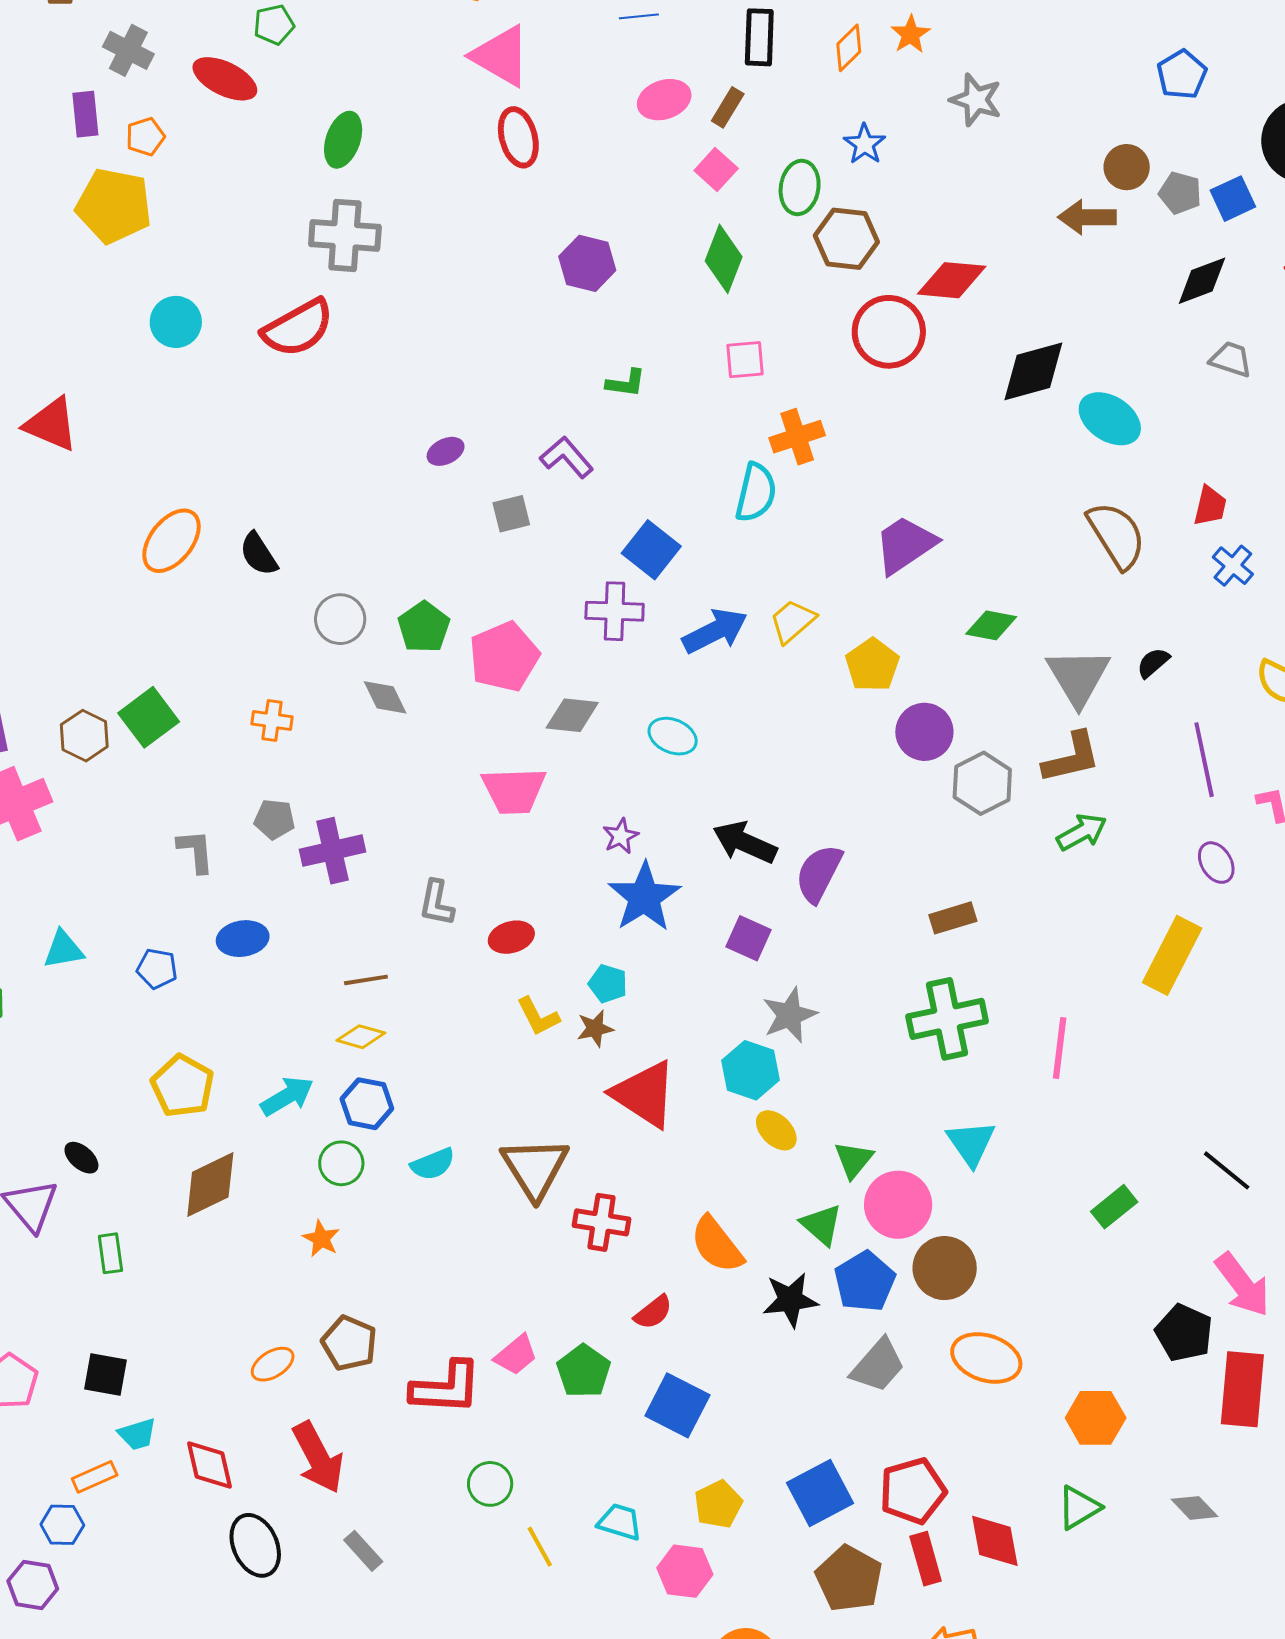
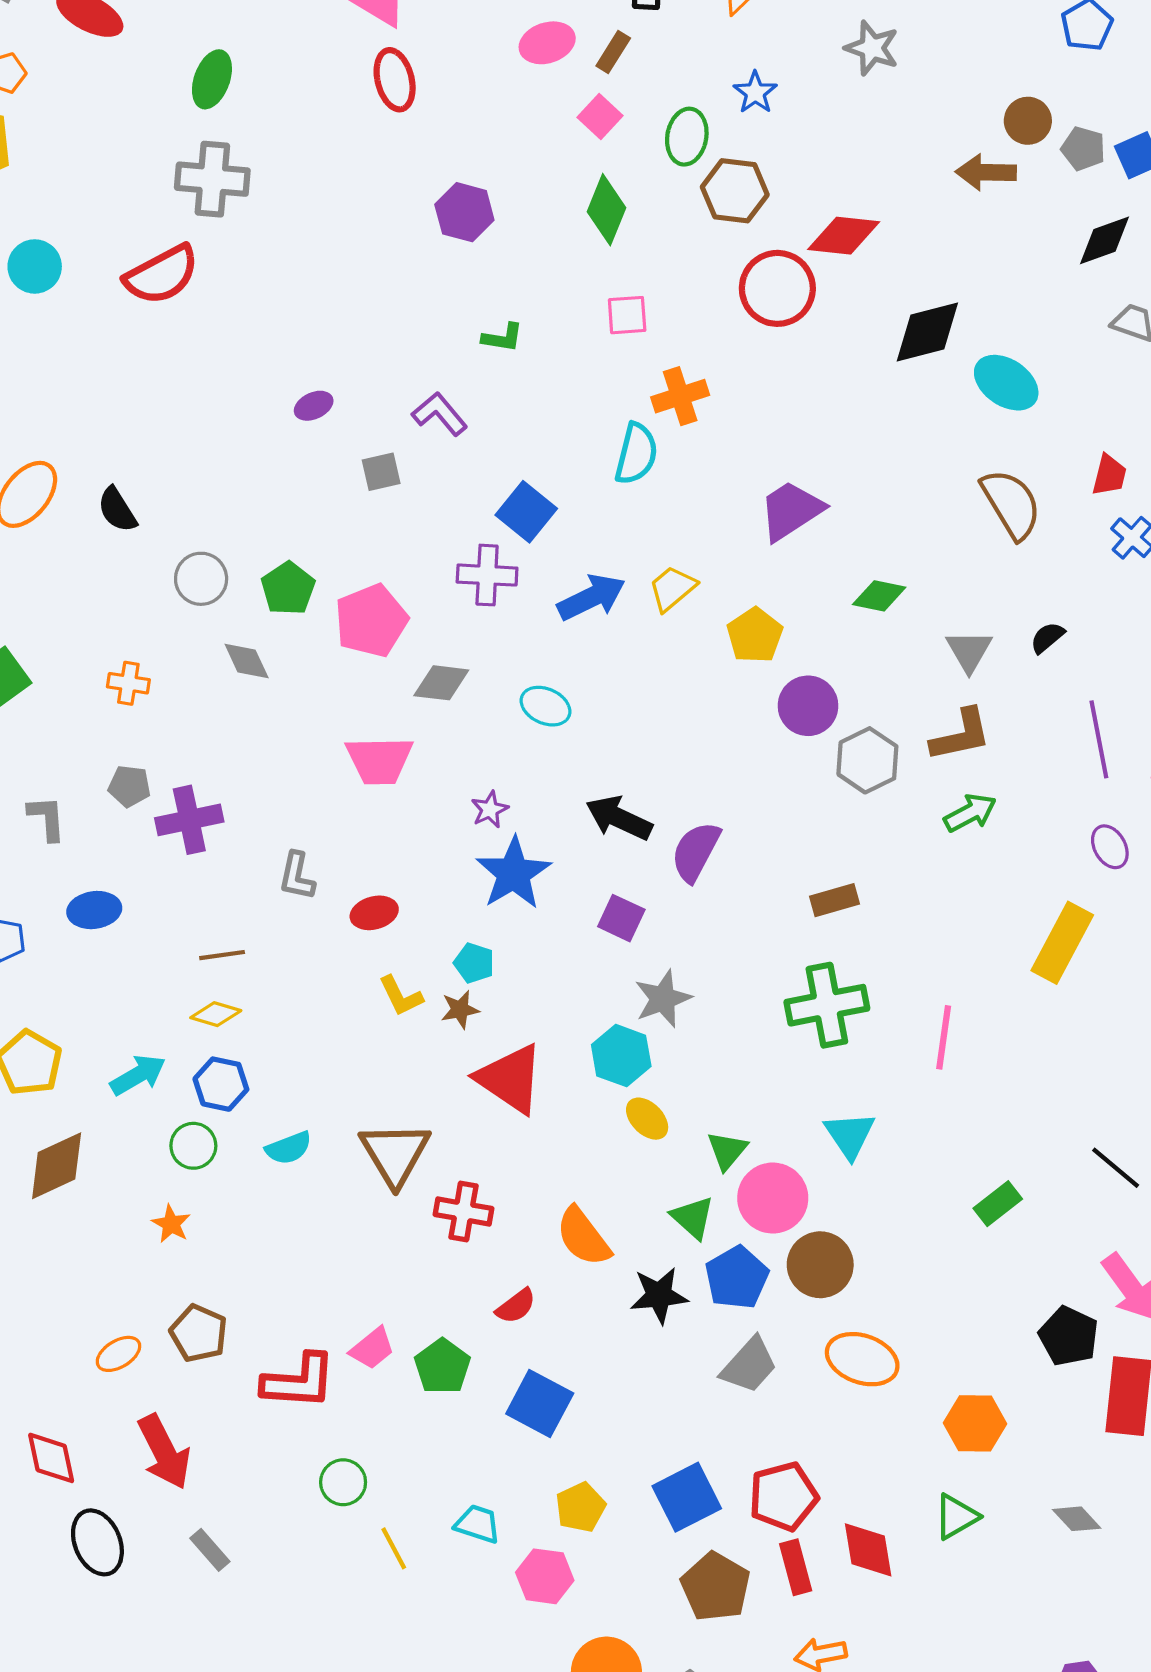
gray triangle: (1078, 677) -> (969, 651), size x0.7

